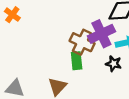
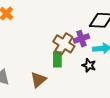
purple cross: (101, 34) -> (81, 39), size x0.7

